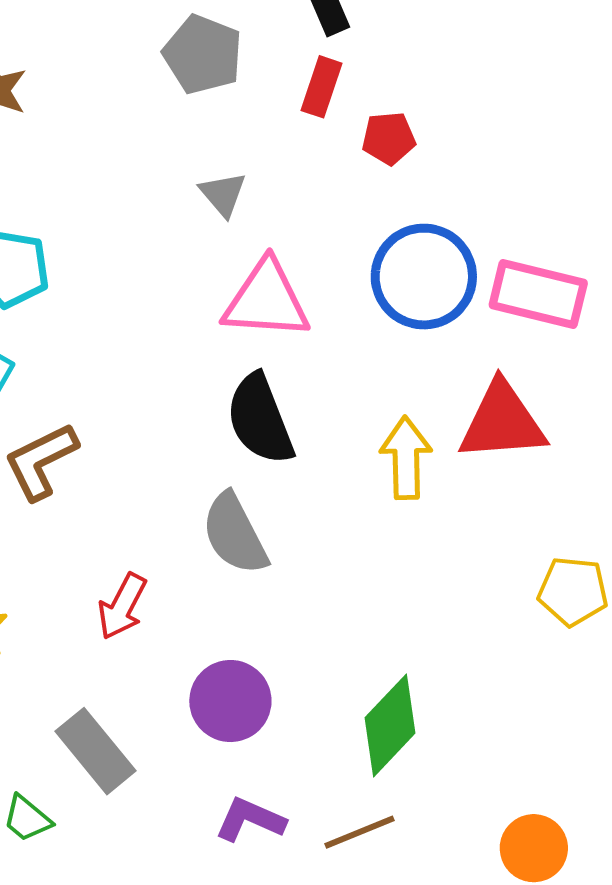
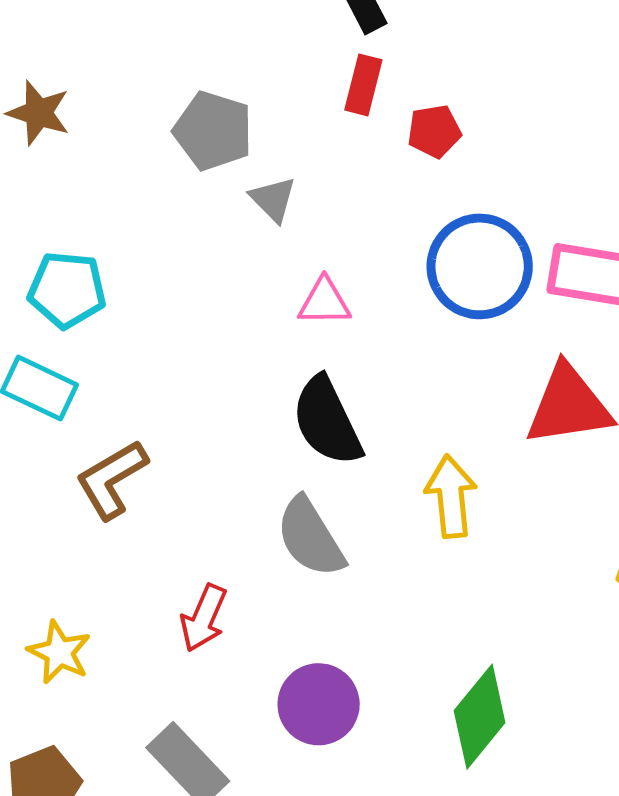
gray pentagon: (203, 54) -> (213, 131), moved
pink triangle: (266, 300) -> (324, 302), size x0.6
yellow arrow: (406, 458) -> (451, 496), moved

